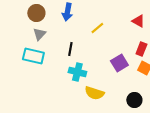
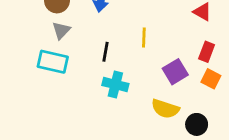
yellow line: (97, 28) -> (144, 38), moved, turned -48
yellow semicircle: (94, 93) -> (165, 109), moved

